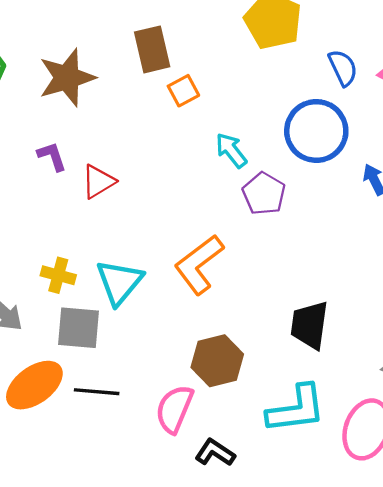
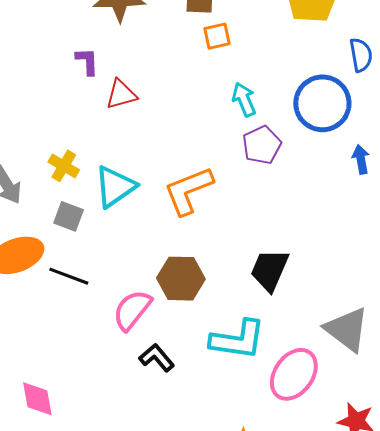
gray square: (78, 328) -> (69, 216), size x0.7

